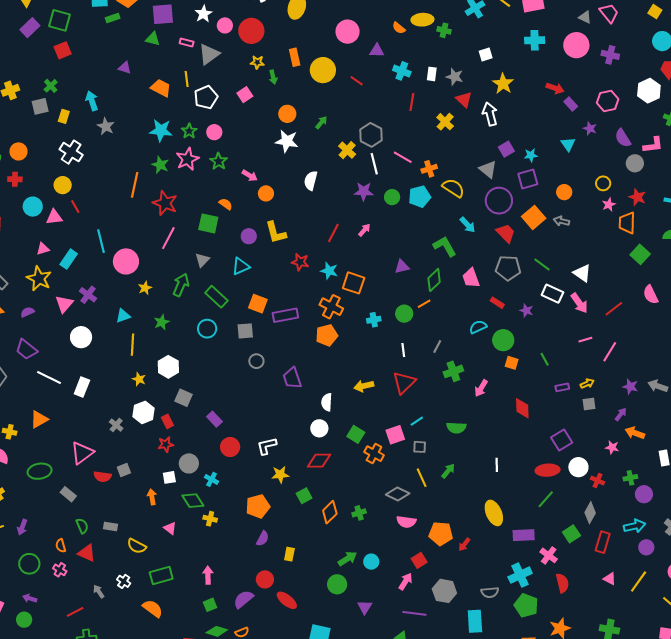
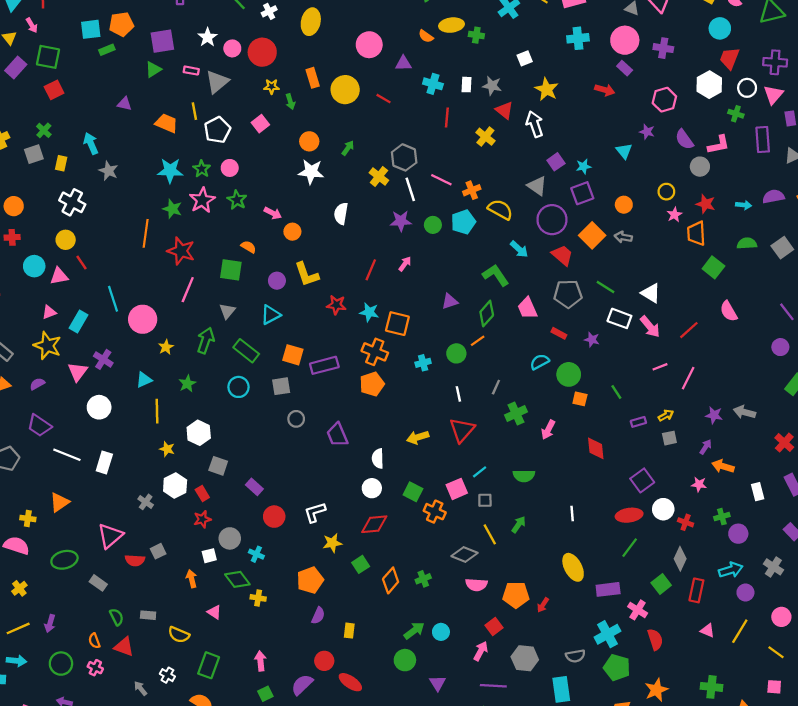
green triangle: (153, 39) -> (153, 69), turned -42
purple rectangle: (571, 104) -> (625, 68), moved
green rectangle: (161, 575) -> (209, 665), turned -50

